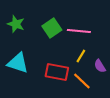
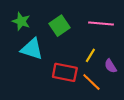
pink line: (79, 31) -> (101, 23), moved
cyan triangle: (18, 63) -> (32, 49), moved

